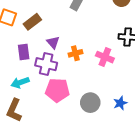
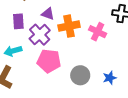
purple triangle: (53, 42) -> (48, 14), turned -32
orange cross: (75, 53) -> (69, 26), size x1.5
purple cross: (46, 64) -> (40, 35), turned 30

